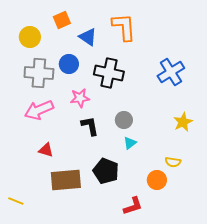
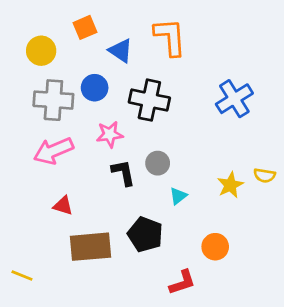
gray circle: (124, 120) -> (158, 163), moved
yellow star: (183, 122) -> (230, 185), moved
yellow semicircle: (173, 162) -> (265, 175), moved

